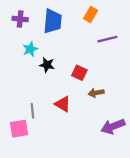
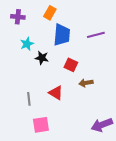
orange rectangle: (91, 15) -> (50, 13), moved
blue trapezoid: (53, 21) -> (62, 35), moved
purple arrow: (113, 126) -> (102, 125), moved
pink square: (19, 129) -> (41, 125), moved

